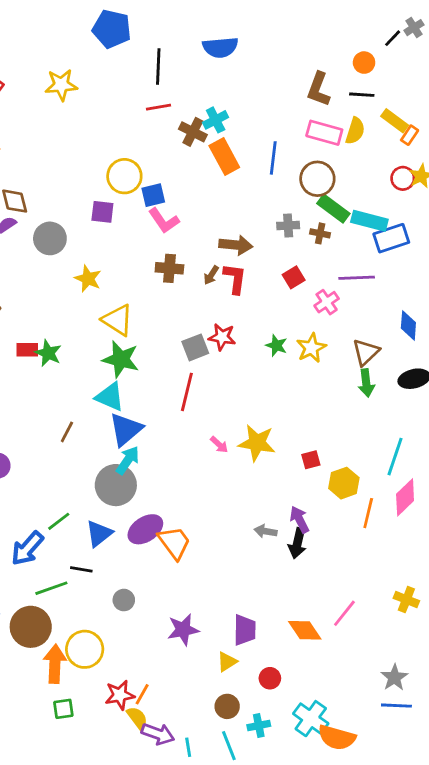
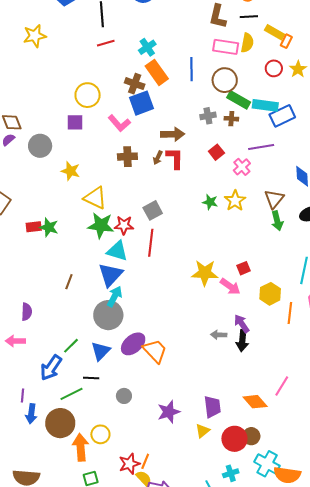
brown cross: (193, 132) -> (135, 84), moved
red circle: (403, 178) -> (274, 68), moved
blue square: (153, 195) -> (141, 103), moved, size x1.4
red star: (222, 337) -> (124, 225), moved
cyan triangle: (110, 397) -> (117, 251), moved
pink arrow: (219, 445) -> (230, 286), moved, size x1.5
red square: (311, 460) -> (243, 268), moved
yellow circle: (85, 649) -> (100, 434), size x0.7
red circle: (270, 678) -> (234, 439), size x1.6
brown circle: (227, 706) -> (251, 436), moved

